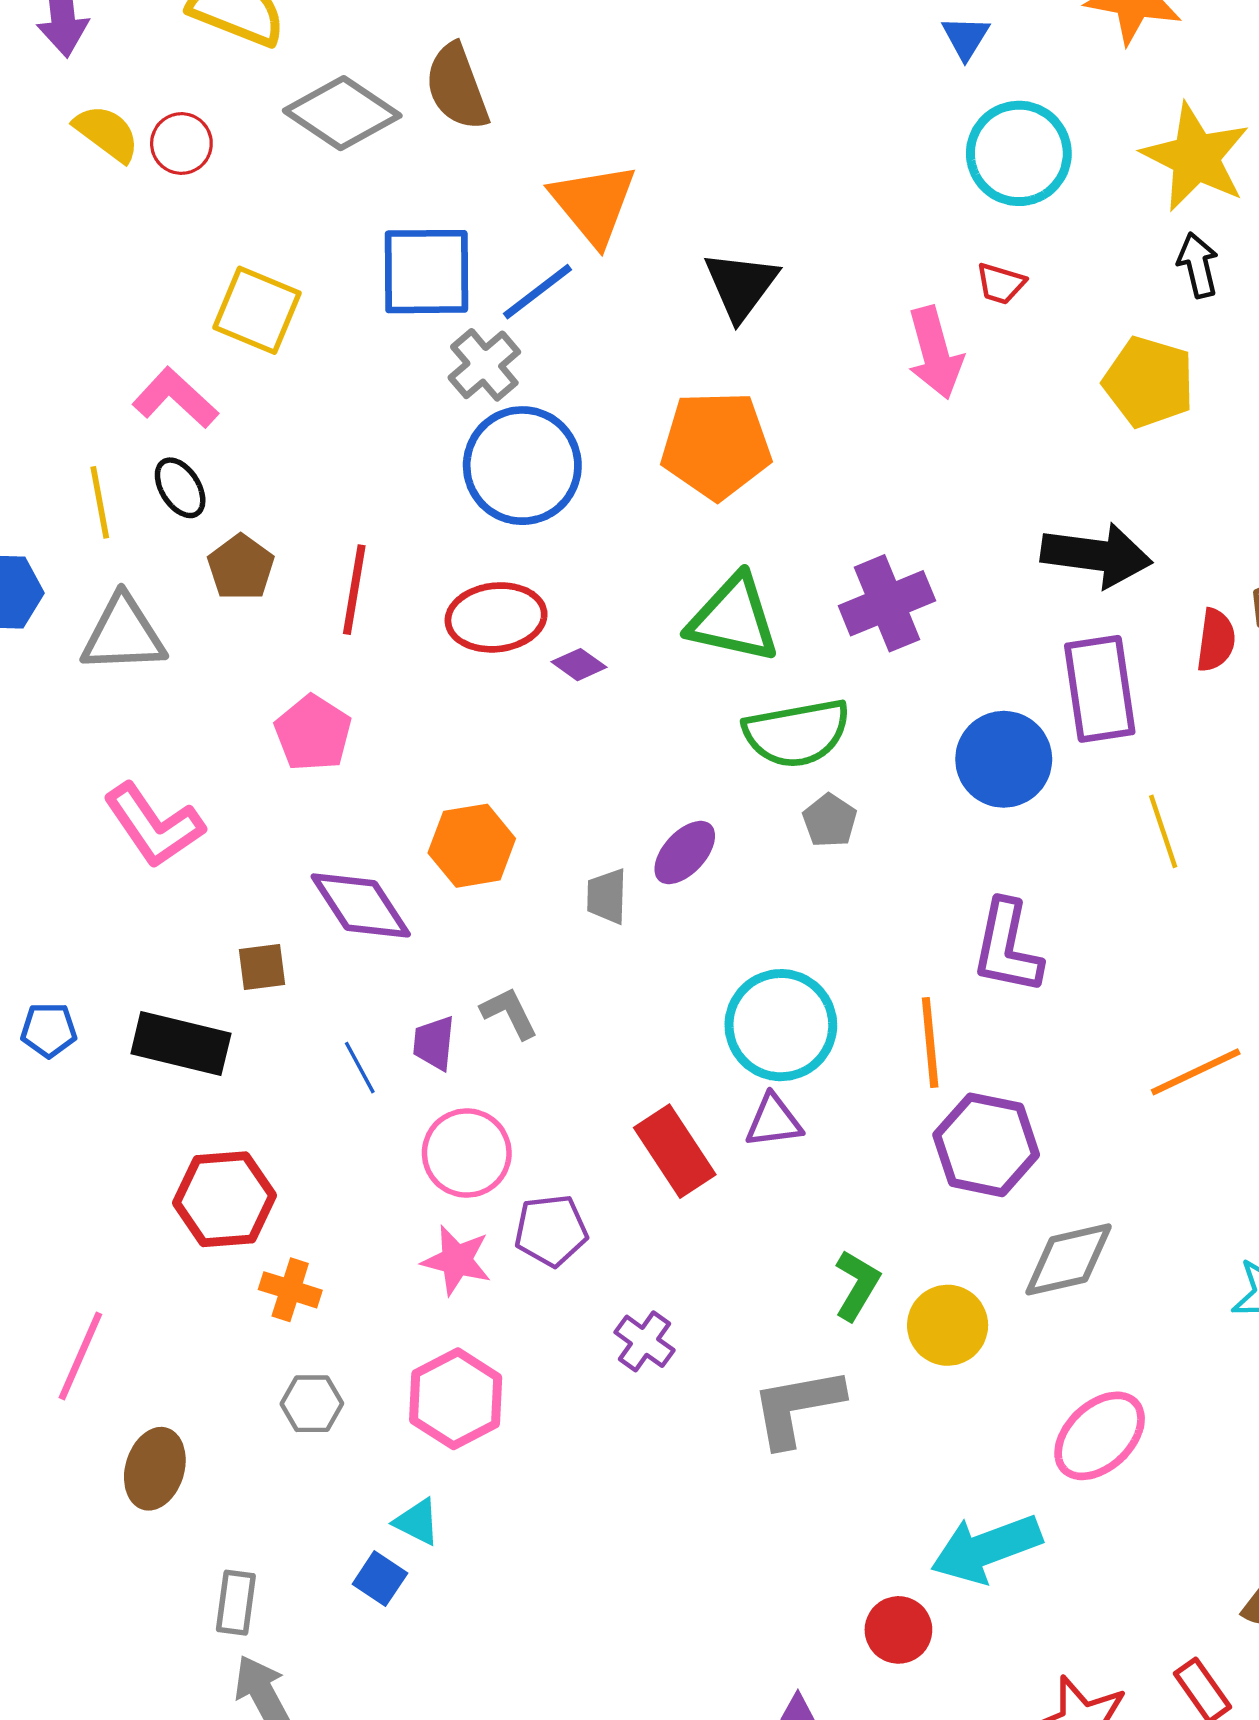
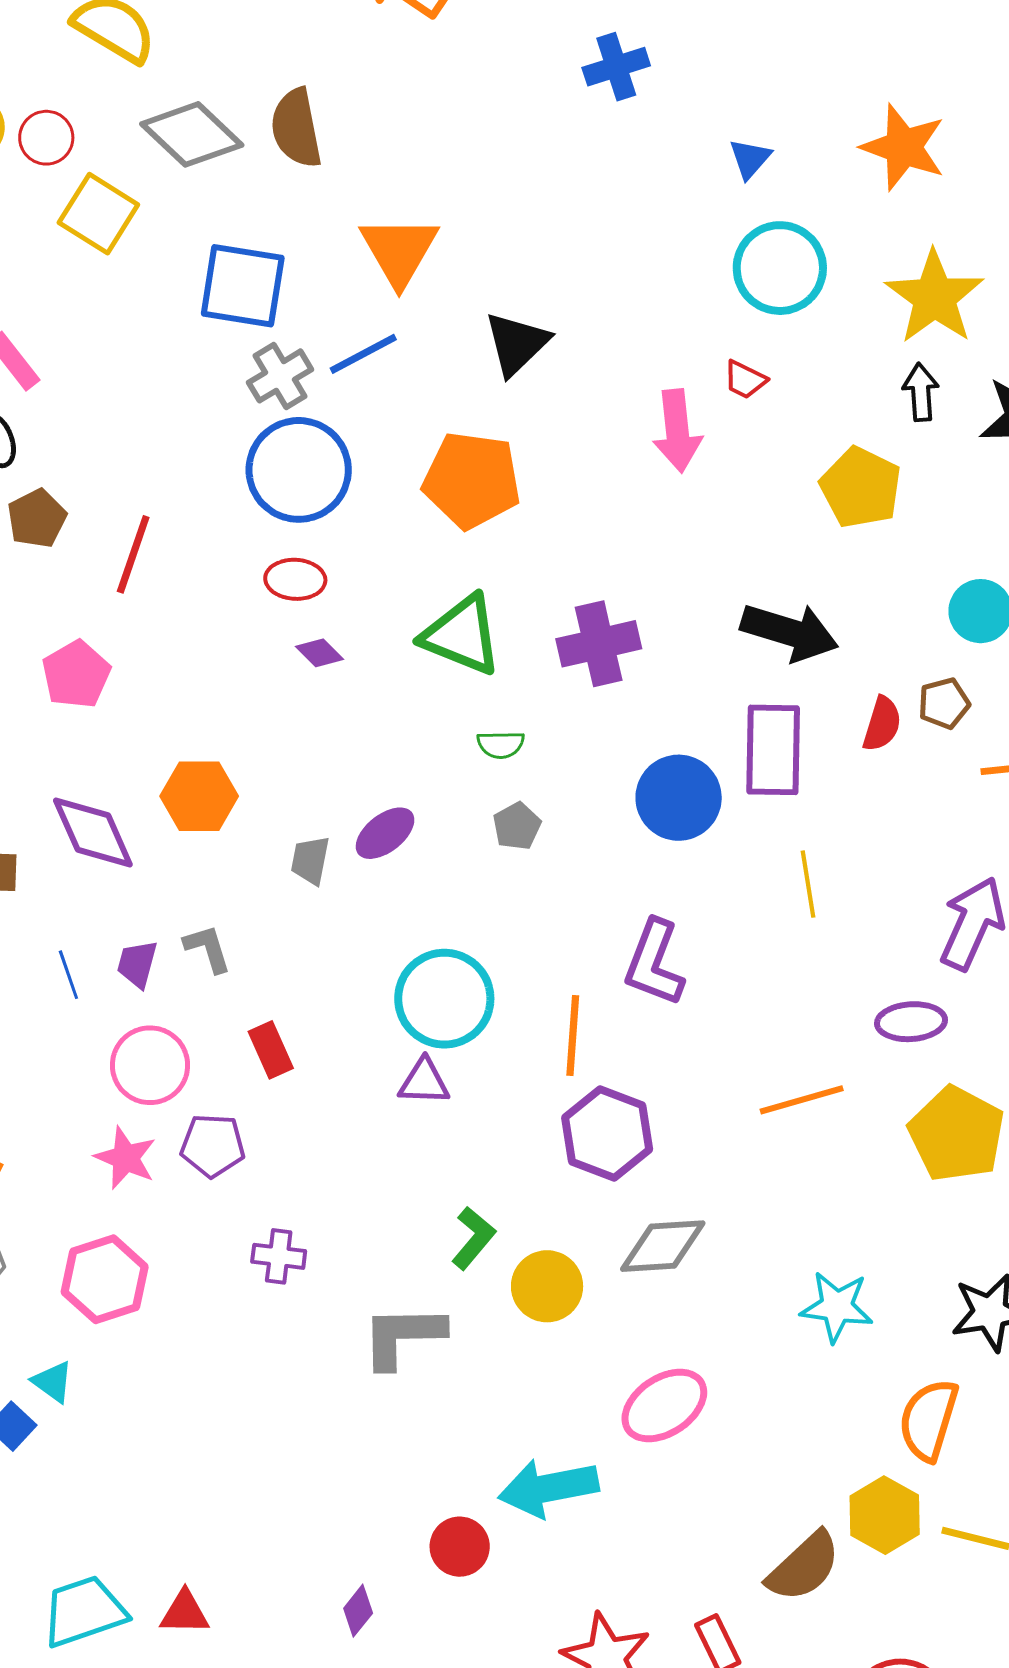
blue line: (538, 292) -> (363, 354), moved
yellow square: (257, 310) -> (98, 214), moved
red ellipse: (496, 617) -> (295, 579), moved, size x0.7
green semicircle: (797, 733) -> (501, 745), size x0.5
red rectangle: (675, 1151) -> (271, 1050), moved, size x0.7
purple cross: (644, 1341) -> (279, 1256), turned -38

